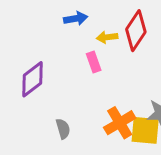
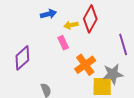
orange cross: (120, 123) -> (85, 65), moved

